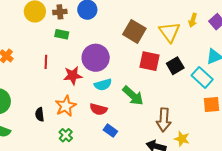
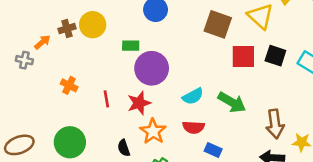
brown cross: (60, 12) -> (67, 29), moved
purple circle: (96, 58) -> (152, 68), moved
red line: (46, 62) -> (106, 99), moved
black square: (175, 66) -> (275, 56), turned -30
red star: (73, 76) -> (139, 103), moved

